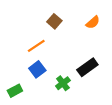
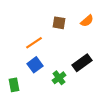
brown square: (54, 21) -> (59, 23), moved, turned -32
green rectangle: (15, 91) -> (14, 85), turned -72

